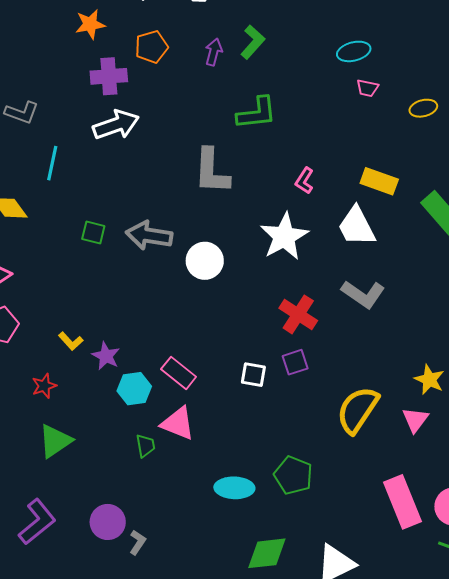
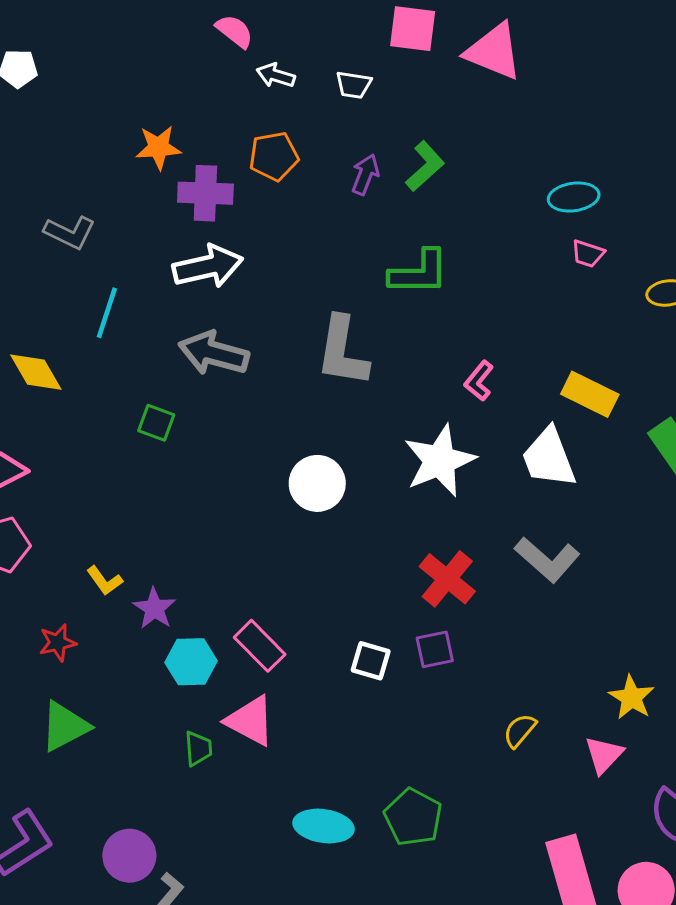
orange star: (90, 24) -> (158, 147), moved
gray arrow: (149, 236) -> (214, 353), moved
yellow semicircle: (358, 410) -> (520, 730), size x0.5

